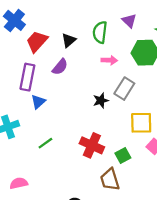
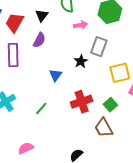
blue triangle: (38, 102) -> (55, 75), moved
red cross: (92, 145) -> (82, 102), turned -30

